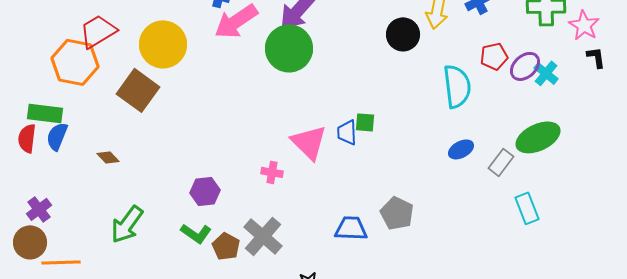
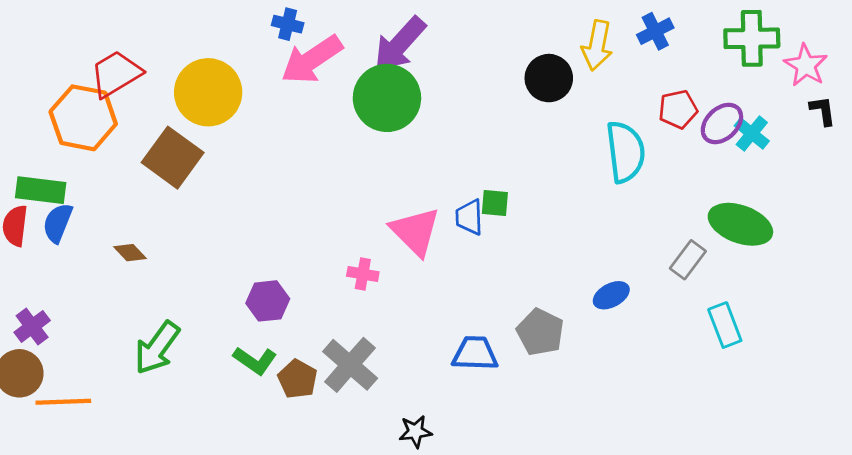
green ellipse: (538, 137) -> (740, 224), turned 45
blue ellipse: (461, 149) -> (611, 295), moved

